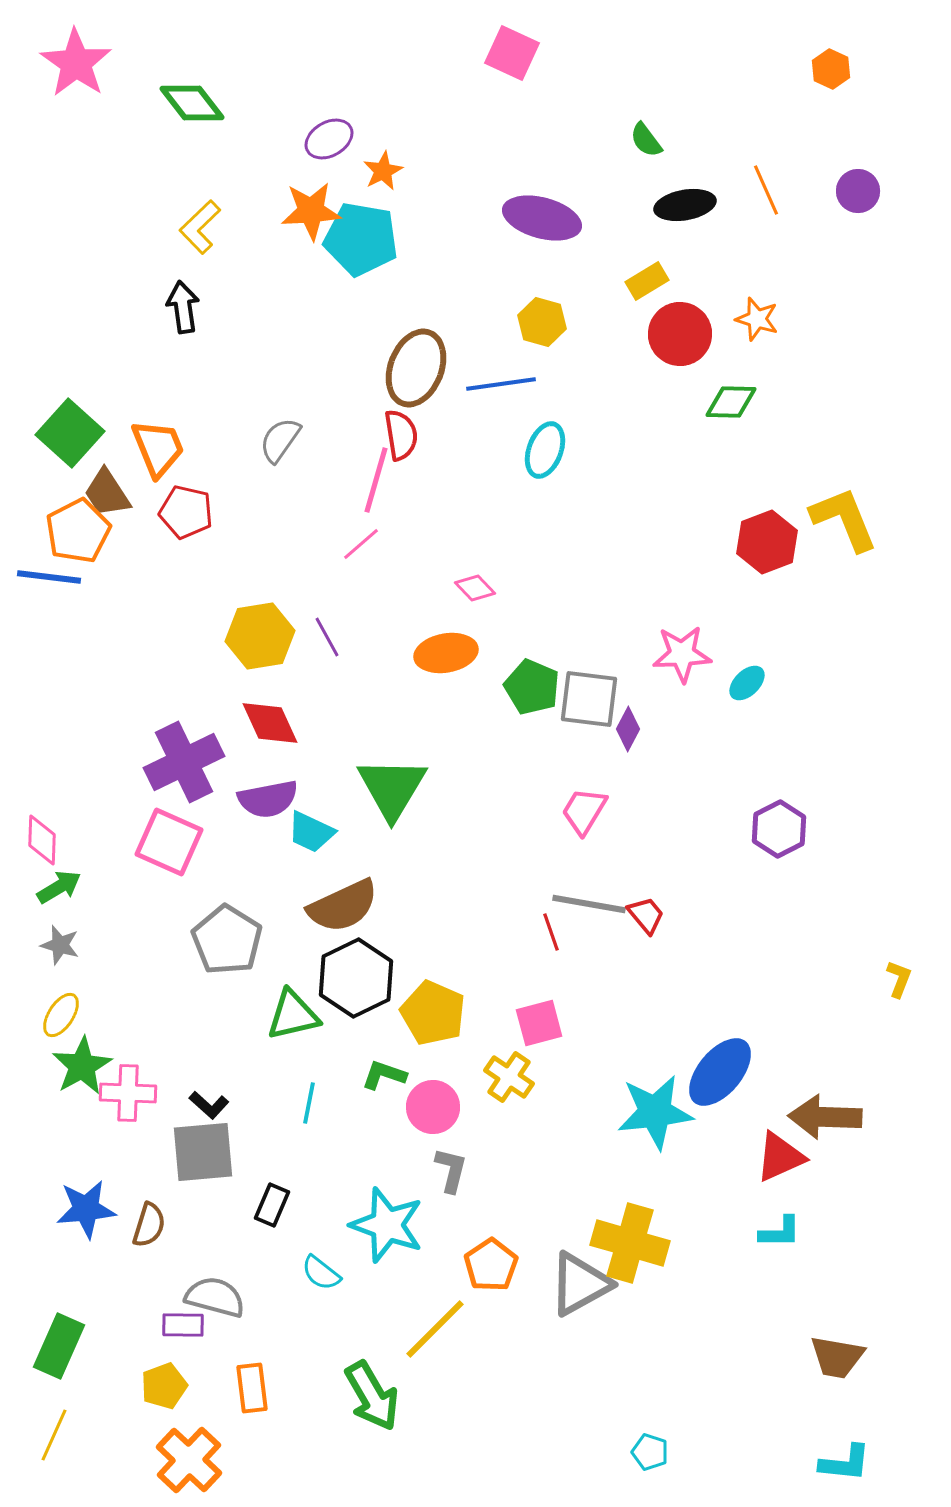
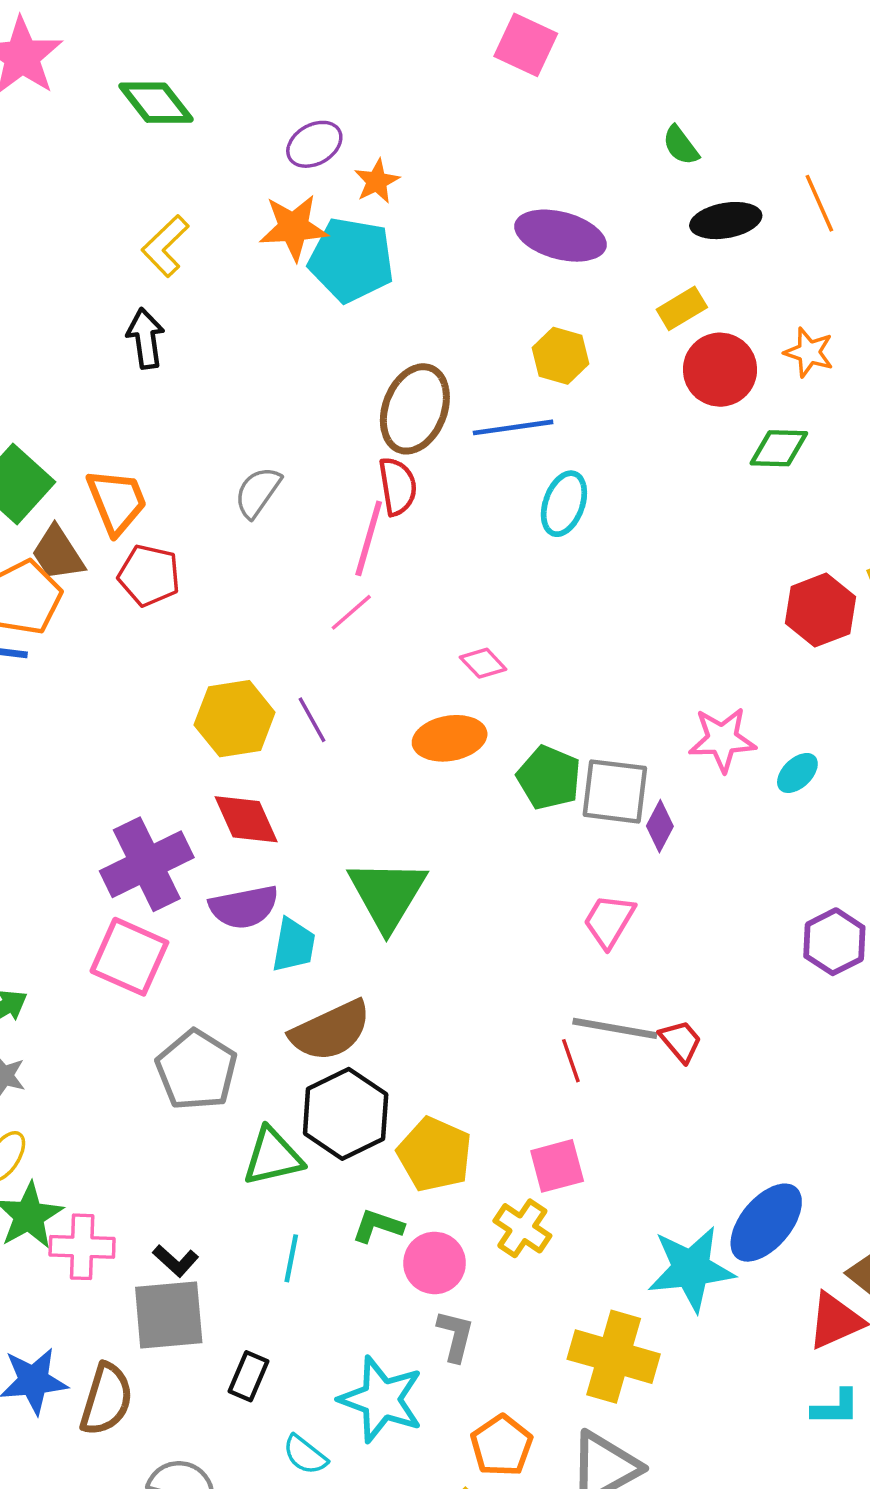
cyan trapezoid: (311, 832) -> (294, 945), turned -105
brown semicircle: (149, 1225) -> (106, 1399), size x1.4
yellow cross: (630, 1243) -> (614, 1357), moved

